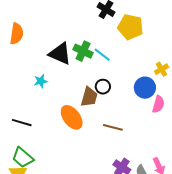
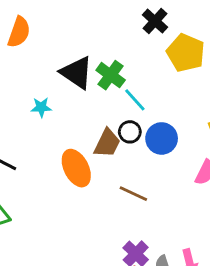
cyan line: (102, 55) -> (135, 100), moved
blue circle: (145, 88) -> (162, 138), moved

